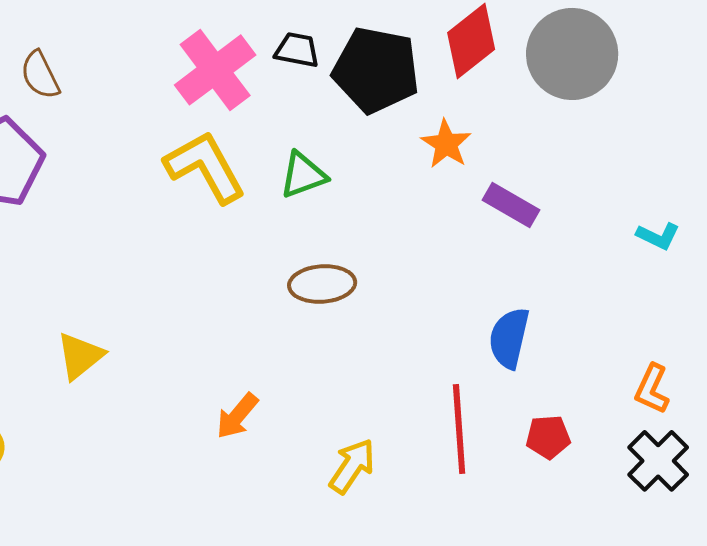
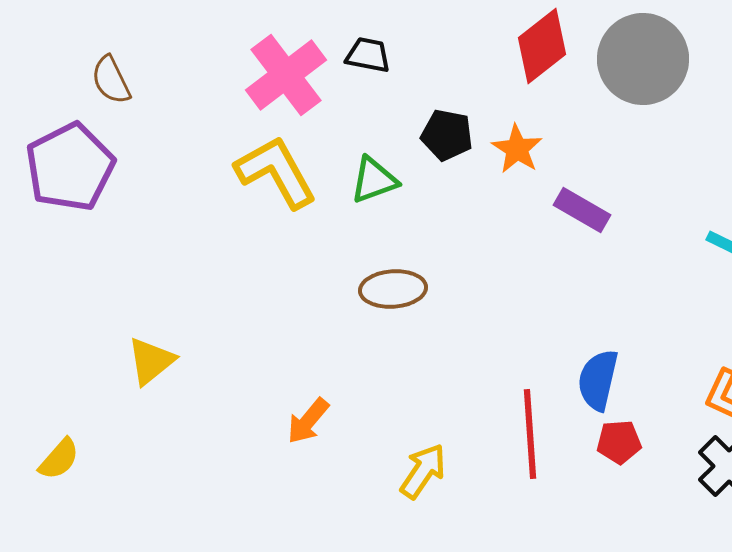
black pentagon: (376, 70) -> (447, 135), moved, size x0.6
blue semicircle: (509, 338) -> (598, 380), moved

